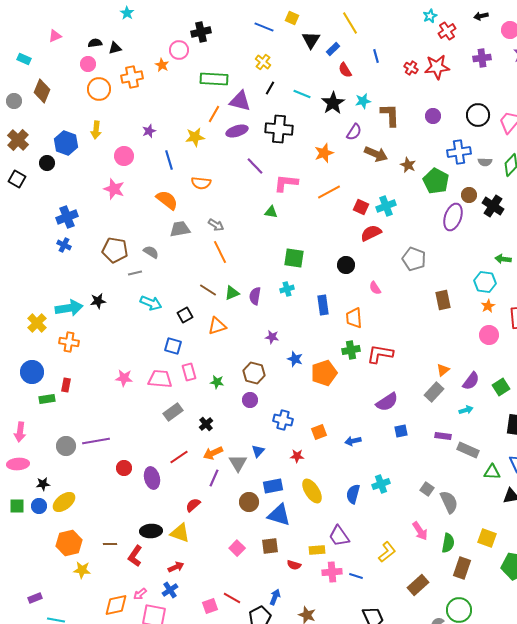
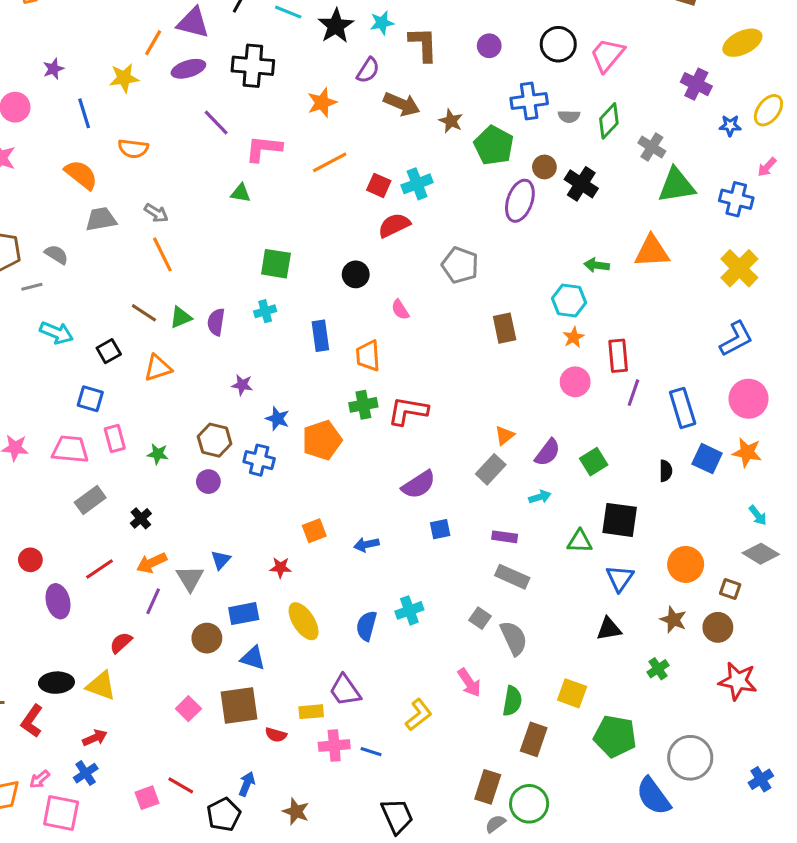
blue cross: (283, 420) -> (259, 460), moved
gray rectangle: (468, 450) -> (512, 577), moved
red circle: (124, 468) -> (30, 560), moved
green triangle: (492, 472) -> (580, 541), moved
blue triangle: (279, 515) -> (253, 658), size x0.7
brown square: (270, 546) -> (239, 706), size x1.5
brown rectangle: (418, 585) -> (488, 787), moved, turned -30

